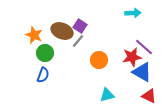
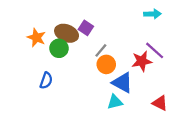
cyan arrow: (133, 13) -> (152, 14), moved
gray line: (78, 41) -> (101, 50), moved
green circle: (45, 53) -> (59, 48), moved
blue triangle: (142, 72) -> (122, 83), moved

